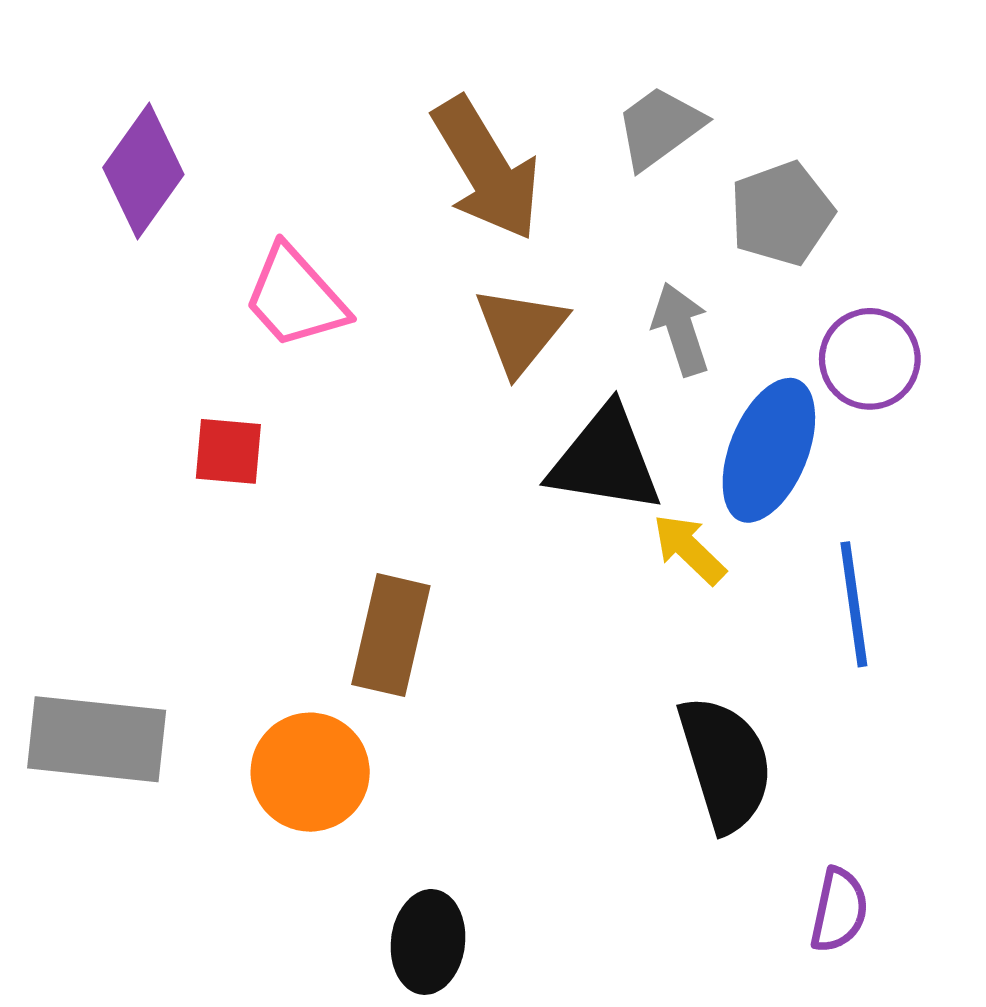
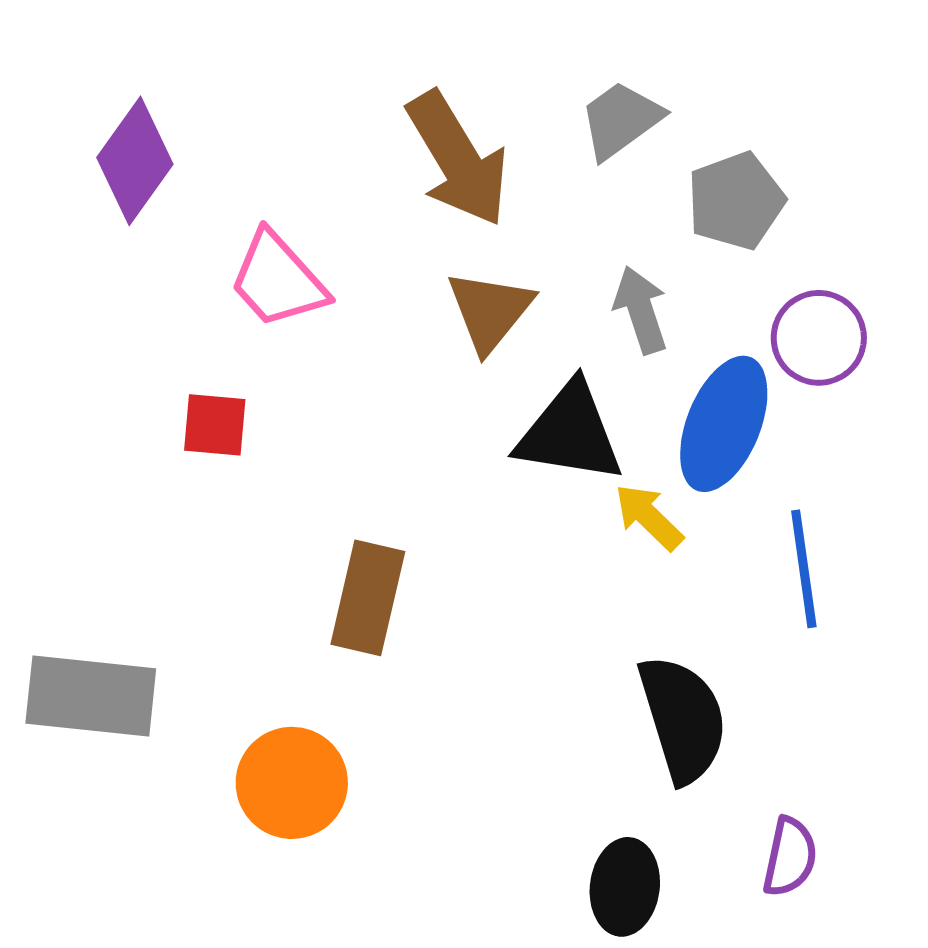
orange circle: (310, 772) -> (292, 783), moved
black ellipse: (428, 942) -> (625, 887), moved

